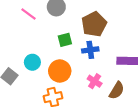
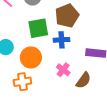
green square: (65, 40) -> (38, 28), size x1.5

